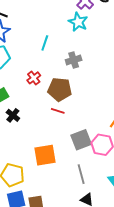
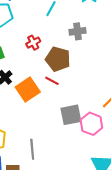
orange square: (45, 155) -> (28, 89), moved, turned -35
gray line: (81, 174) -> (32, 149), moved

